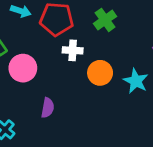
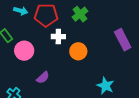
cyan star: (136, 81) -> (105, 86), moved
purple semicircle: (48, 108) -> (43, 78), turned 40

